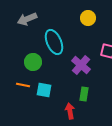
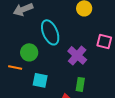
orange line: (23, 85) -> (15, 67), moved

